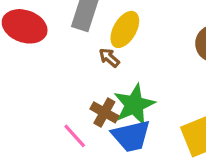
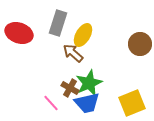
brown arrow: (109, 58) -> (73, 53), size x1.5

